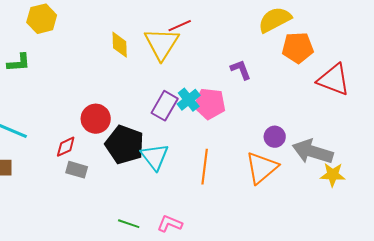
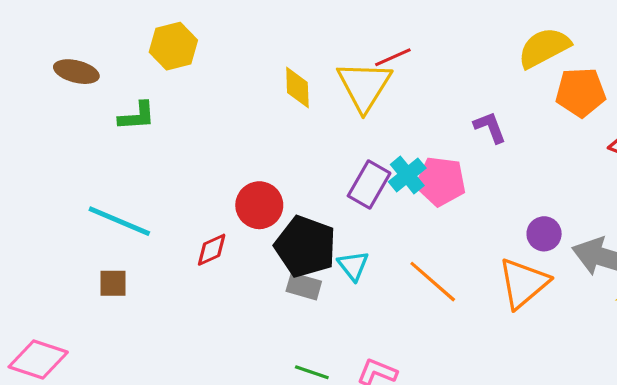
cyan triangle: (155, 157) -> (353, 266), size x0.7
orange line: (205, 167) -> (433, 282), turned -56
gray rectangle: (77, 170) -> (304, 286), moved

